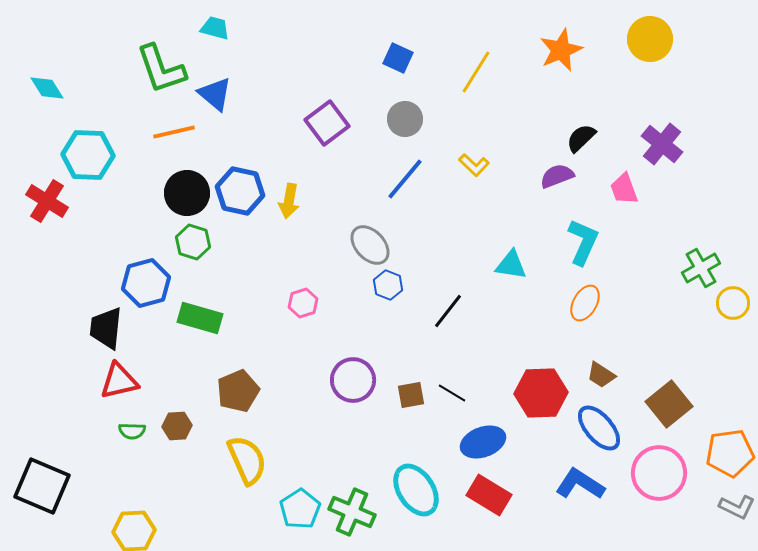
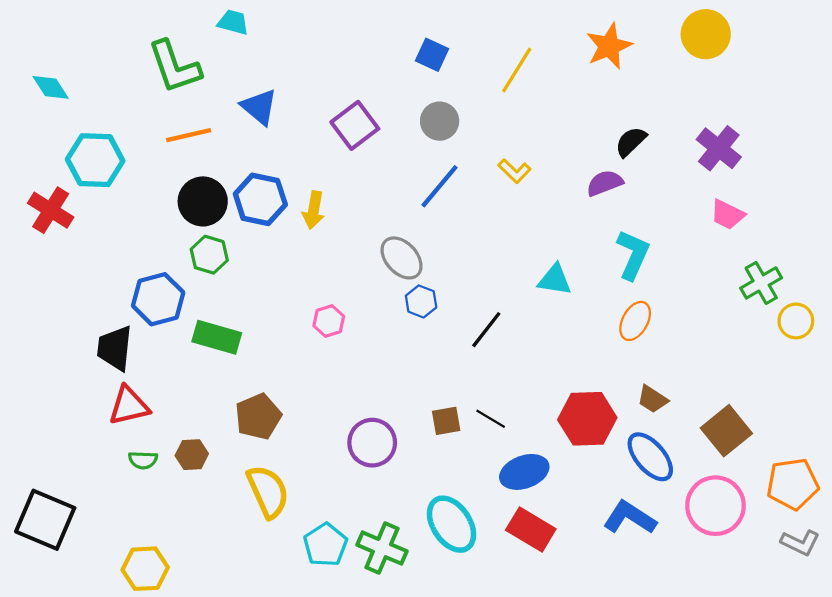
blue triangle: (215, 94) -> (259, 107), moved
pink trapezoid: (624, 189) -> (727, 214), moved, turned -44
purple circle: (353, 380) -> (372, 443), moved

